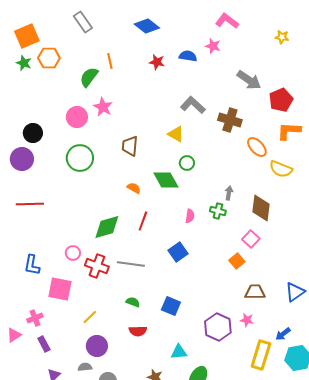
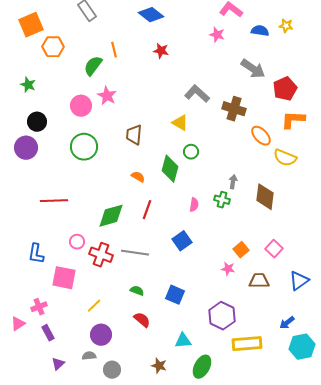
blue semicircle: (188, 56) -> (260, 31), moved
green star: (24, 63) -> (28, 85), moved
green diamond: (166, 180) -> (170, 169), turned 44
red line: (30, 204) -> (54, 201), moved
pink square: (251, 239) -> (274, 249), moved
pink star: (247, 320) -> (228, 269), moved
red semicircle: (138, 331) -> (142, 320), turned -138
yellow rectangle: (261, 355) -> (247, 344), moved, turned 68

